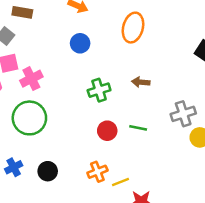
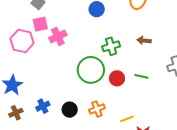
green circle: (29, 118) -> (91, 70), moved
orange cross: (97, 172) -> (97, 109), moved

